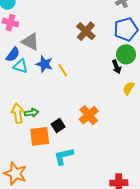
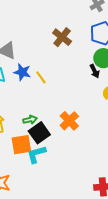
green arrow: (32, 113) -> (30, 120), moved
black square: (58, 126) -> (39, 133), size x1.5
cyan L-shape: (64, 156) -> (36, 154), moved

